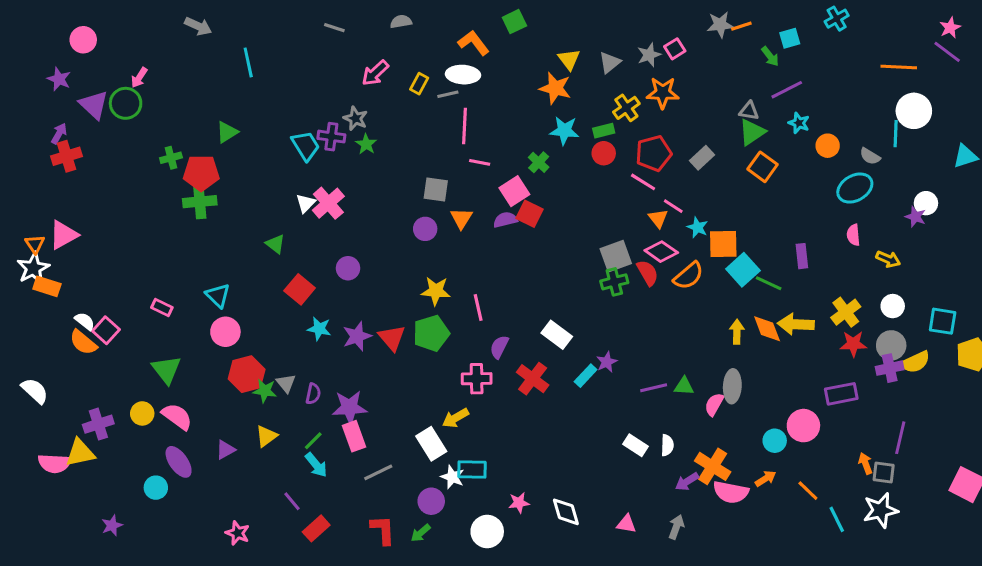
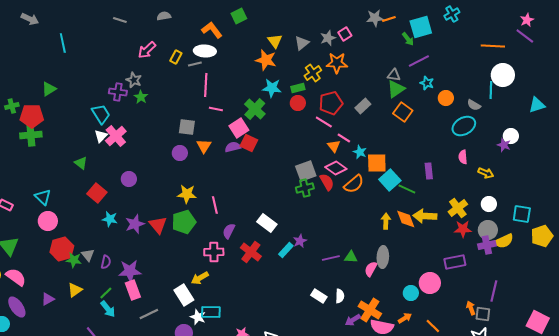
cyan square: (790, 38) -> (421, 27), size x1.6
cyan trapezoid: (306, 146) -> (101, 114), moved
green cross: (539, 162) -> (255, 109), size x1.5

